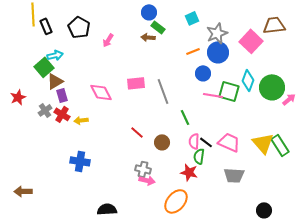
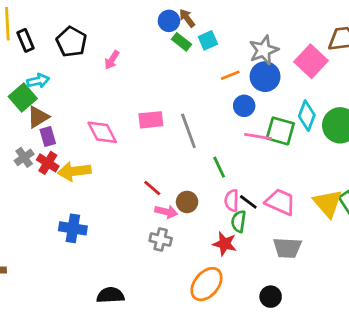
cyan square: (192, 18) -> (208, 40), moved
brown arrow: (148, 37) -> (187, 18), moved, turned 48
yellow arrow: (81, 120) -> (74, 171), size x1.6
pink arrow: (147, 180) -> (166, 212), moved
black circle: (264, 210) -> (271, 297), moved

